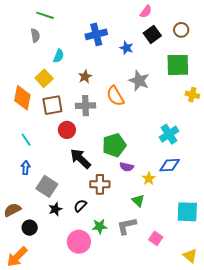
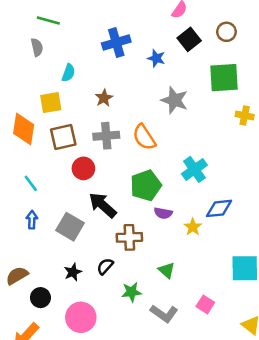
yellow square: (44, 78) -> (51, 103), turned 36
orange semicircle: (115, 96) -> (144, 137), moved
cyan cross: (169, 134) -> (194, 169), moved
gray square: (47, 186) -> (70, 227), moved
green triangle: (138, 201) -> (167, 270), moved
gray L-shape: (127, 226) -> (164, 314), moved, turned -130
pink circle: (79, 242) -> (81, 317), moved

